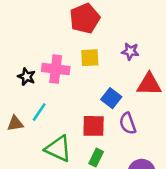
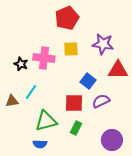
purple star: (130, 51) -> (103, 44), size x1.5
purple semicircle: (128, 123) -> (101, 101), turned 84
green triangle: (58, 149) -> (46, 121), turned -40

